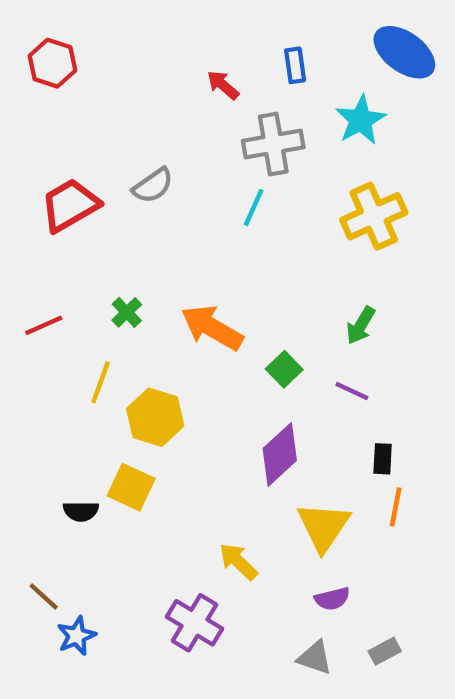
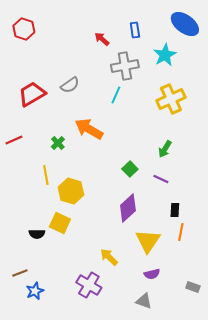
red line: (44, 325) -> (14, 140), moved
orange arrow: (212, 328) -> (89, 129), moved
yellow line: (101, 382) -> (46, 175), turned -30
brown line: (44, 597) -> (20, 273), turned -63
gray rectangle: (385, 651) -> (193, 287), moved, turned 48

